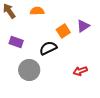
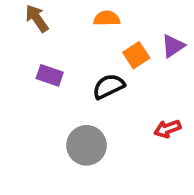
orange semicircle: (37, 11) -> (107, 18), moved
gray circle: (29, 70) -> (86, 145), moved

